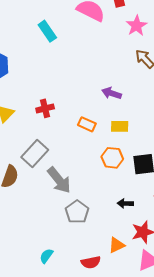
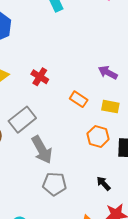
red cross: (45, 108) -> (40, 77), turned 36
black arrow: (125, 203) -> (103, 184), turned 35
gray pentagon: (77, 212) -> (54, 184), turned 30

